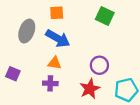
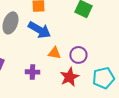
orange triangle: (55, 63) -> (54, 53), moved

